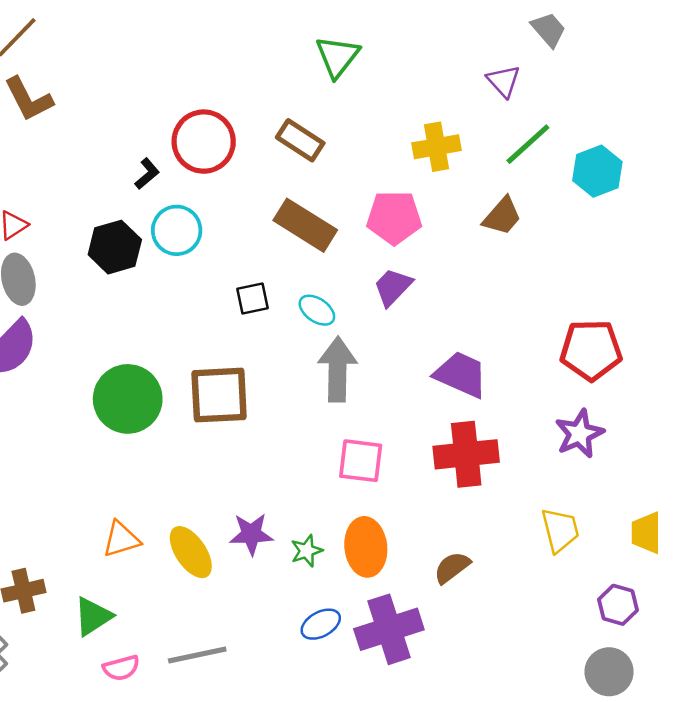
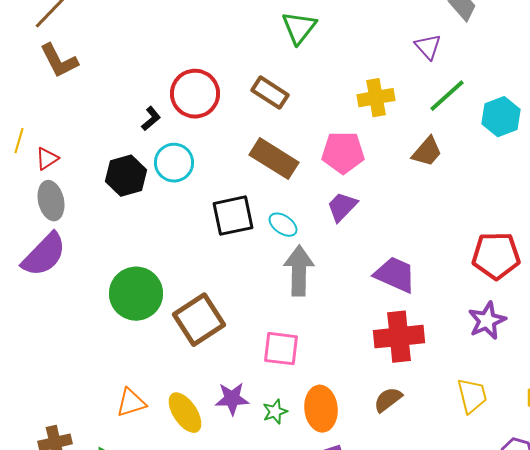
black square: (253, 299) -> (233, 216), size x1.6
brown square: (219, 395) -> (199, 320), moved, turned -30
pink square: (361, 461) -> (281, 349), moved
brown semicircle: (452, 568) -> (388, 400), moved

